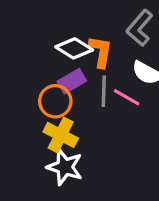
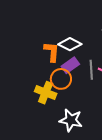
orange L-shape: (101, 52) -> (52, 52), moved
yellow cross: (61, 135) -> (46, 93), moved

